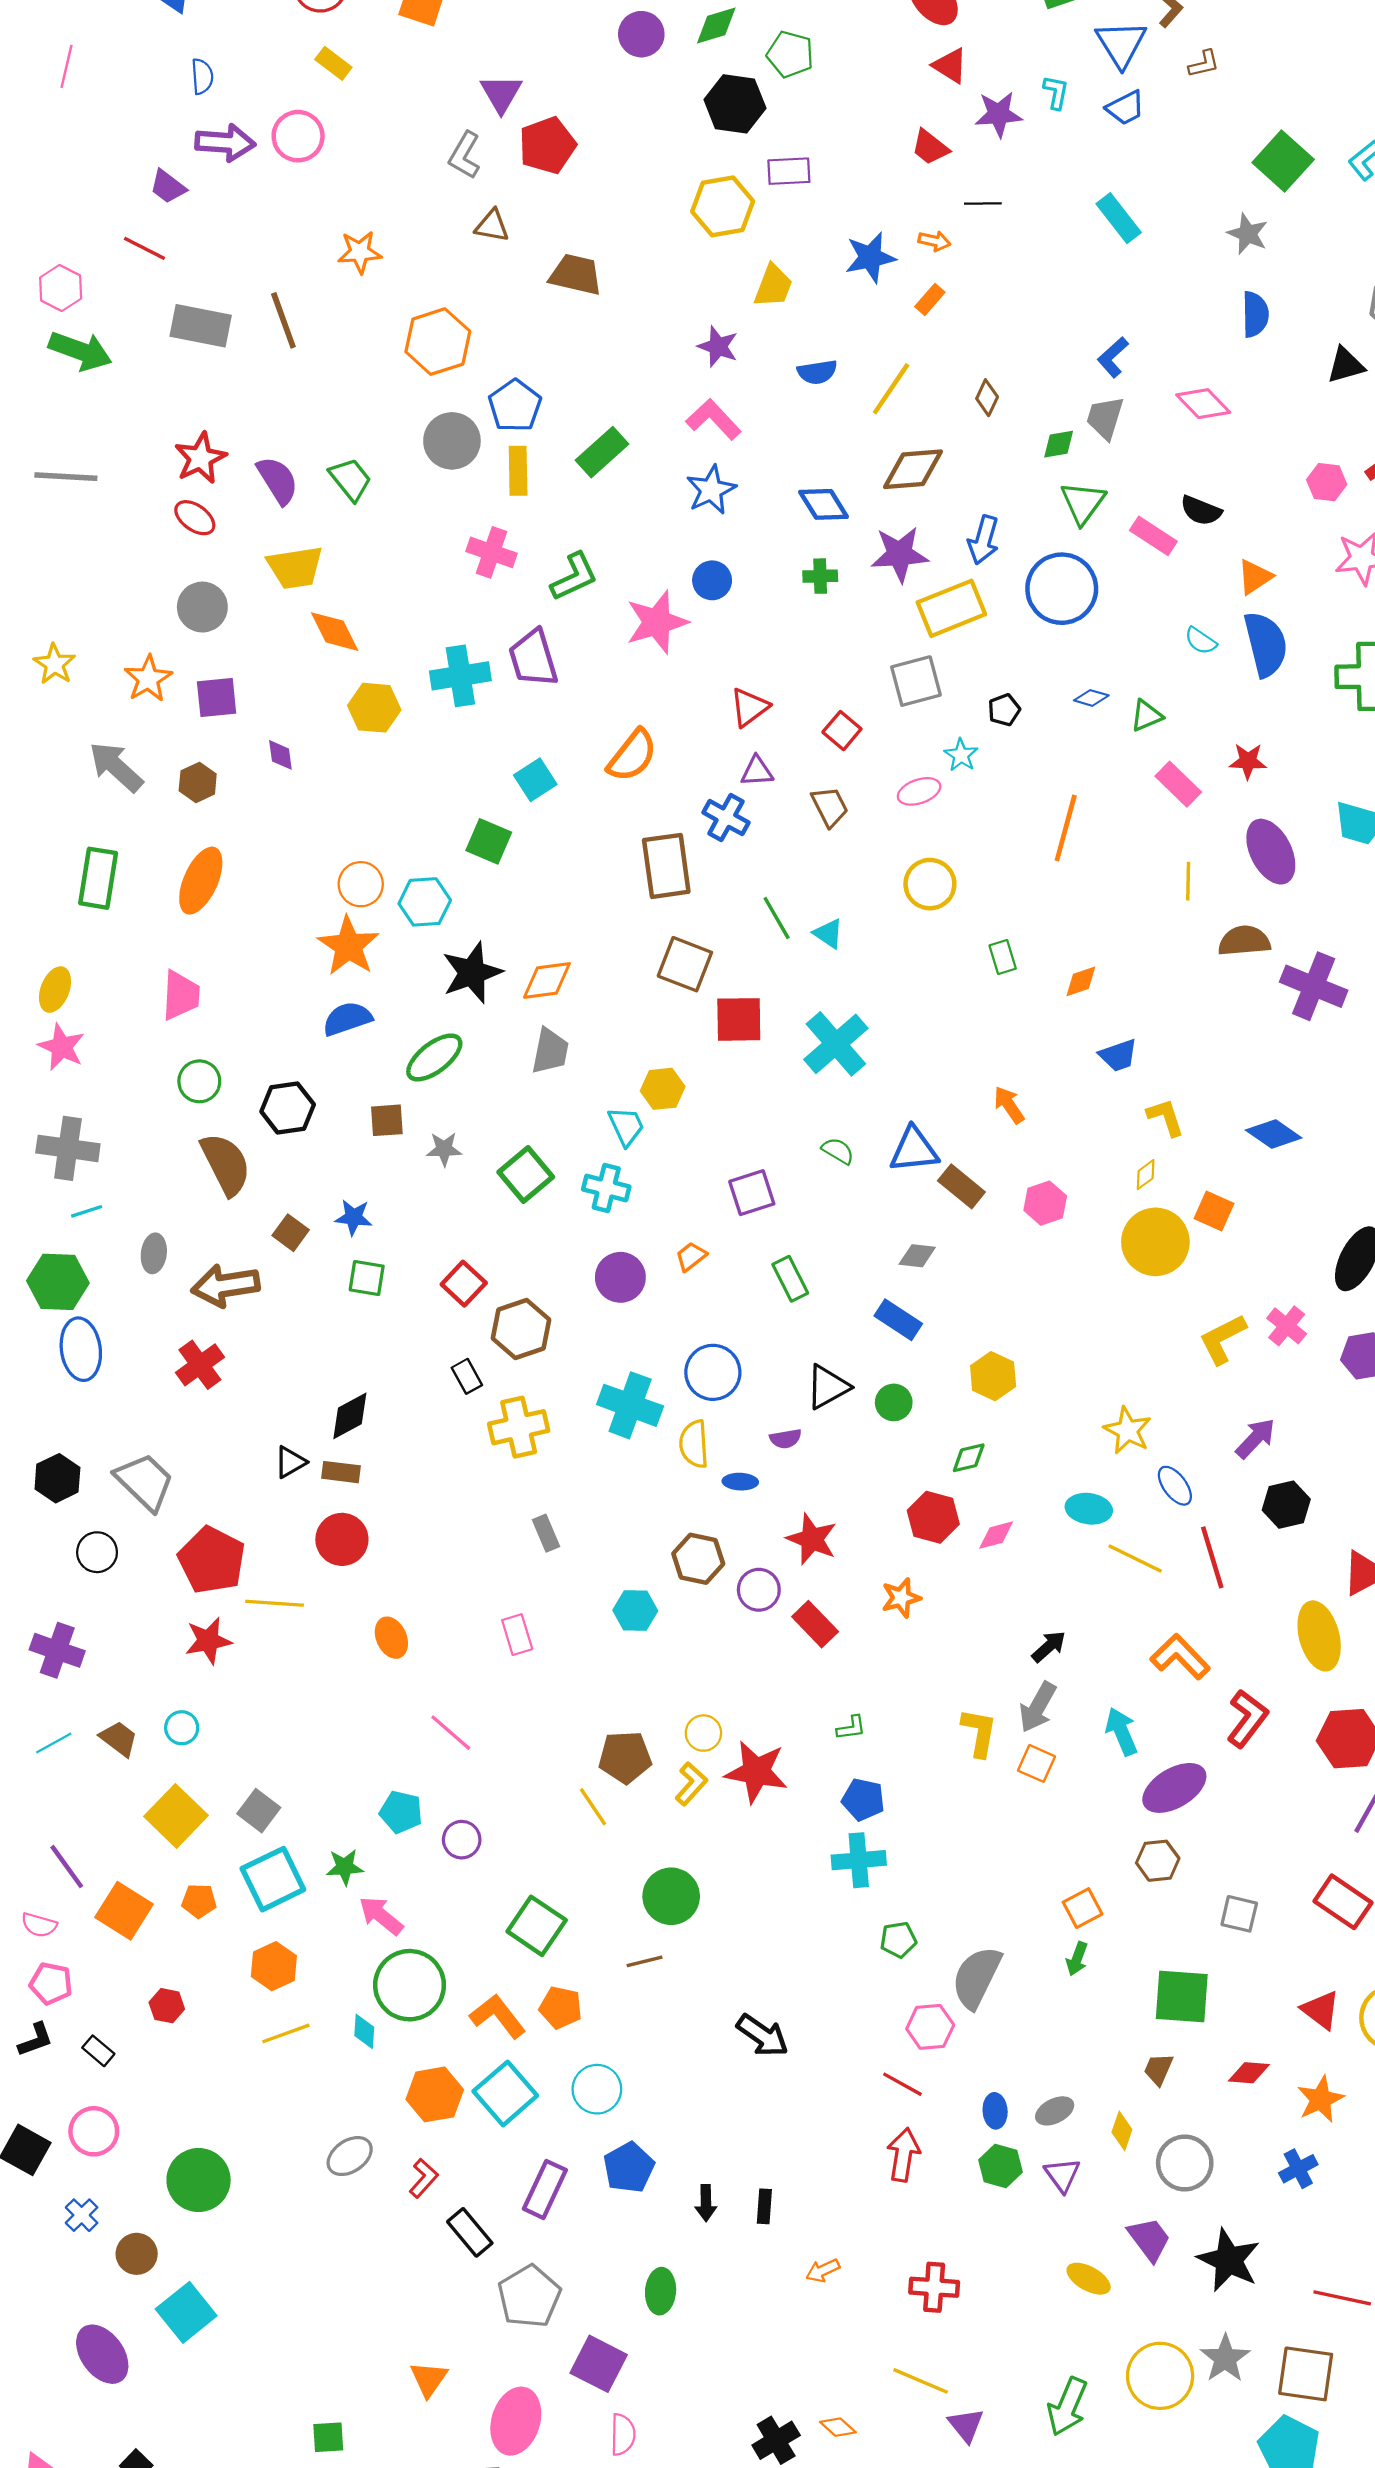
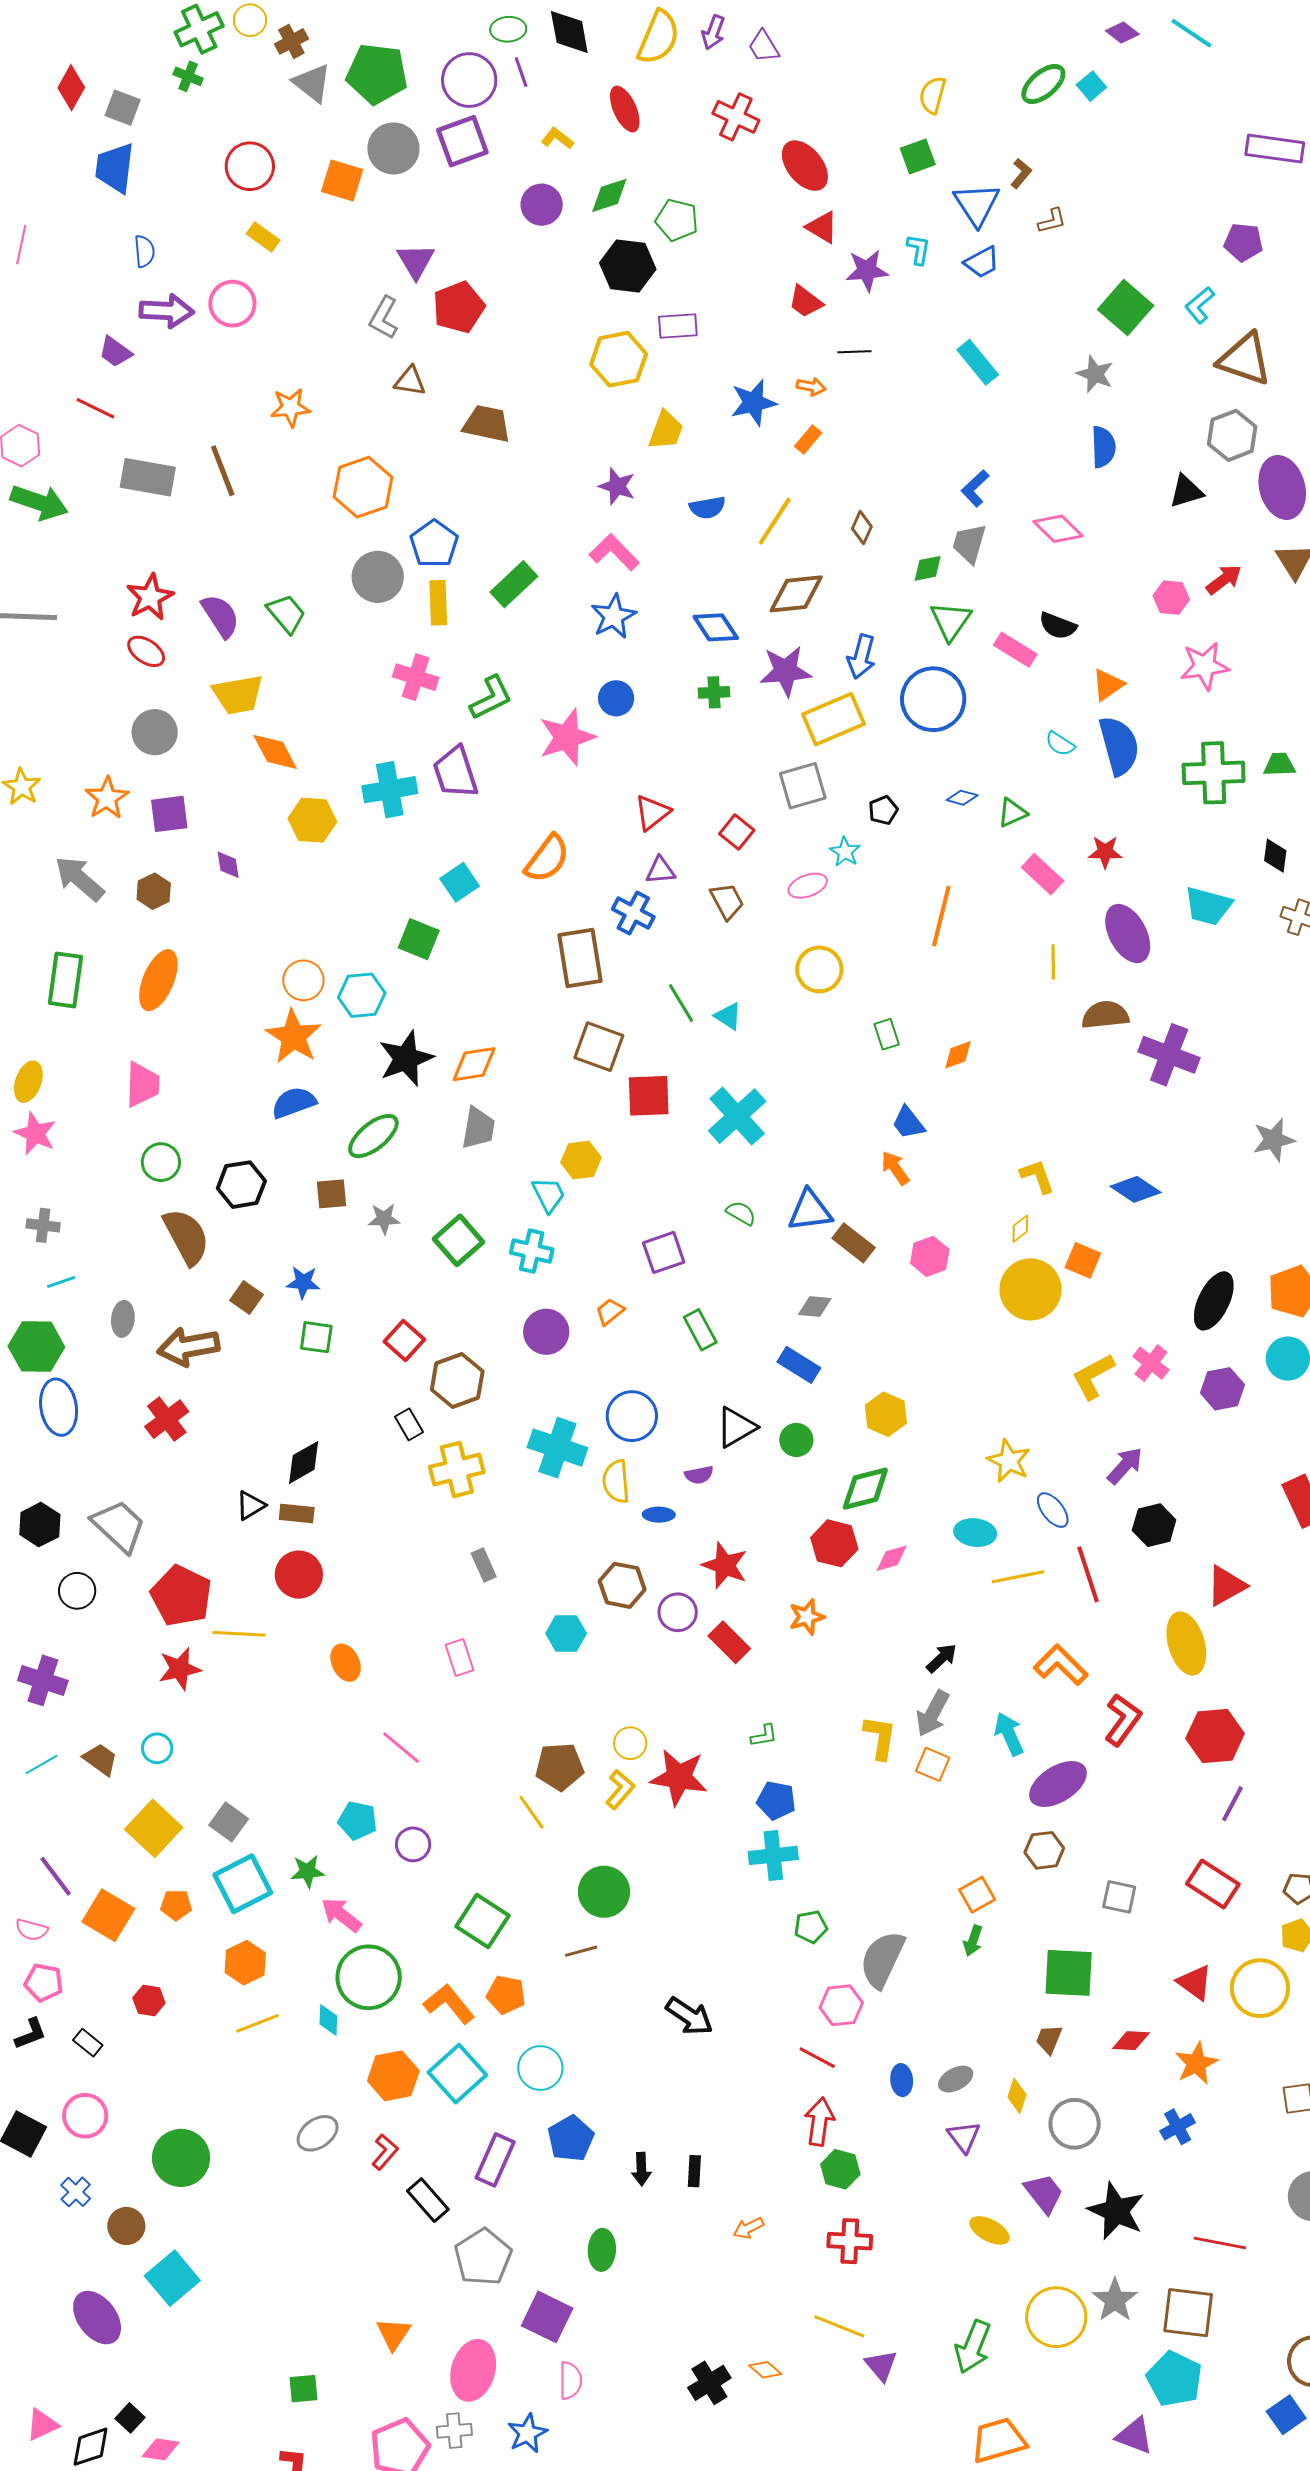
blue trapezoid: (1118, 1055) -> (908, 1123), moved, turned 72
gray cross: (68, 1148) -> (43, 1225), size x0.6
green diamond: (969, 1458) -> (865, 1489), size x1.6
yellow line: (1135, 1558) -> (1018, 1577), turned -36
green hexagon: (1001, 2166) -> (840, 2169), moved

